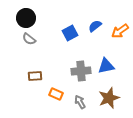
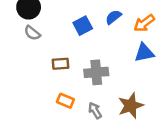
blue triangle: (106, 66) -> (144, 53), moved
brown rectangle: (35, 76) -> (61, 64), moved

